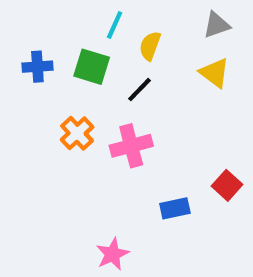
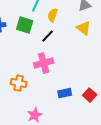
orange cross: (77, 133) -> (19, 83), moved, turned -35
red square: (227, 185) -> (90, 95), moved

